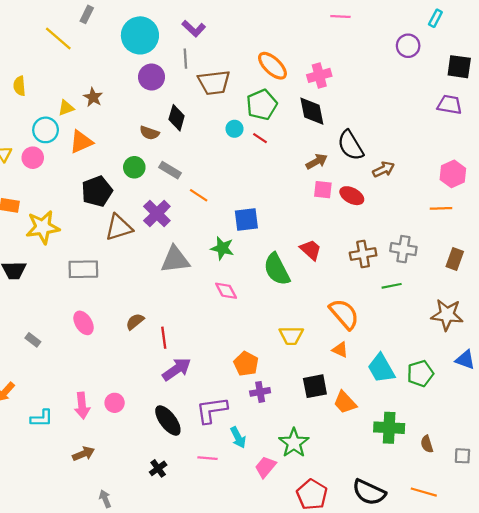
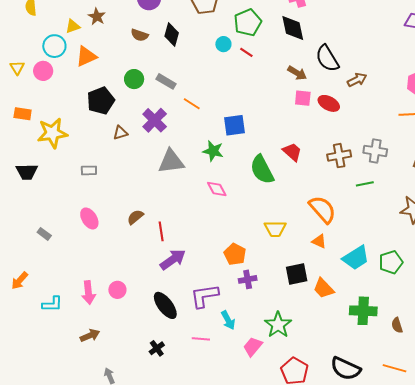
brown semicircle: (149, 133) -> (140, 35), moved
brown arrow: (317, 162) -> (297, 73), turned 60
brown triangle: (119, 227) -> (120, 133), size x0.6
gray rectangle: (83, 269) -> (89, 170), size x0.6
cyan trapezoid: (381, 368) -> (356, 258), turned -92

